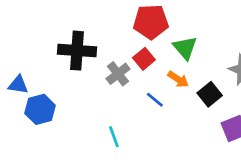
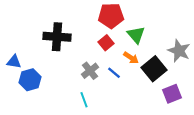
gray cross: (118, 74) -> (90, 71), moved
black square: (210, 94) -> (154, 69), size x1.4

